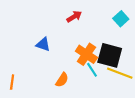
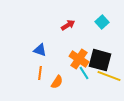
cyan square: (121, 19) -> (102, 22), moved
orange line: (12, 82) -> (40, 73), moved

